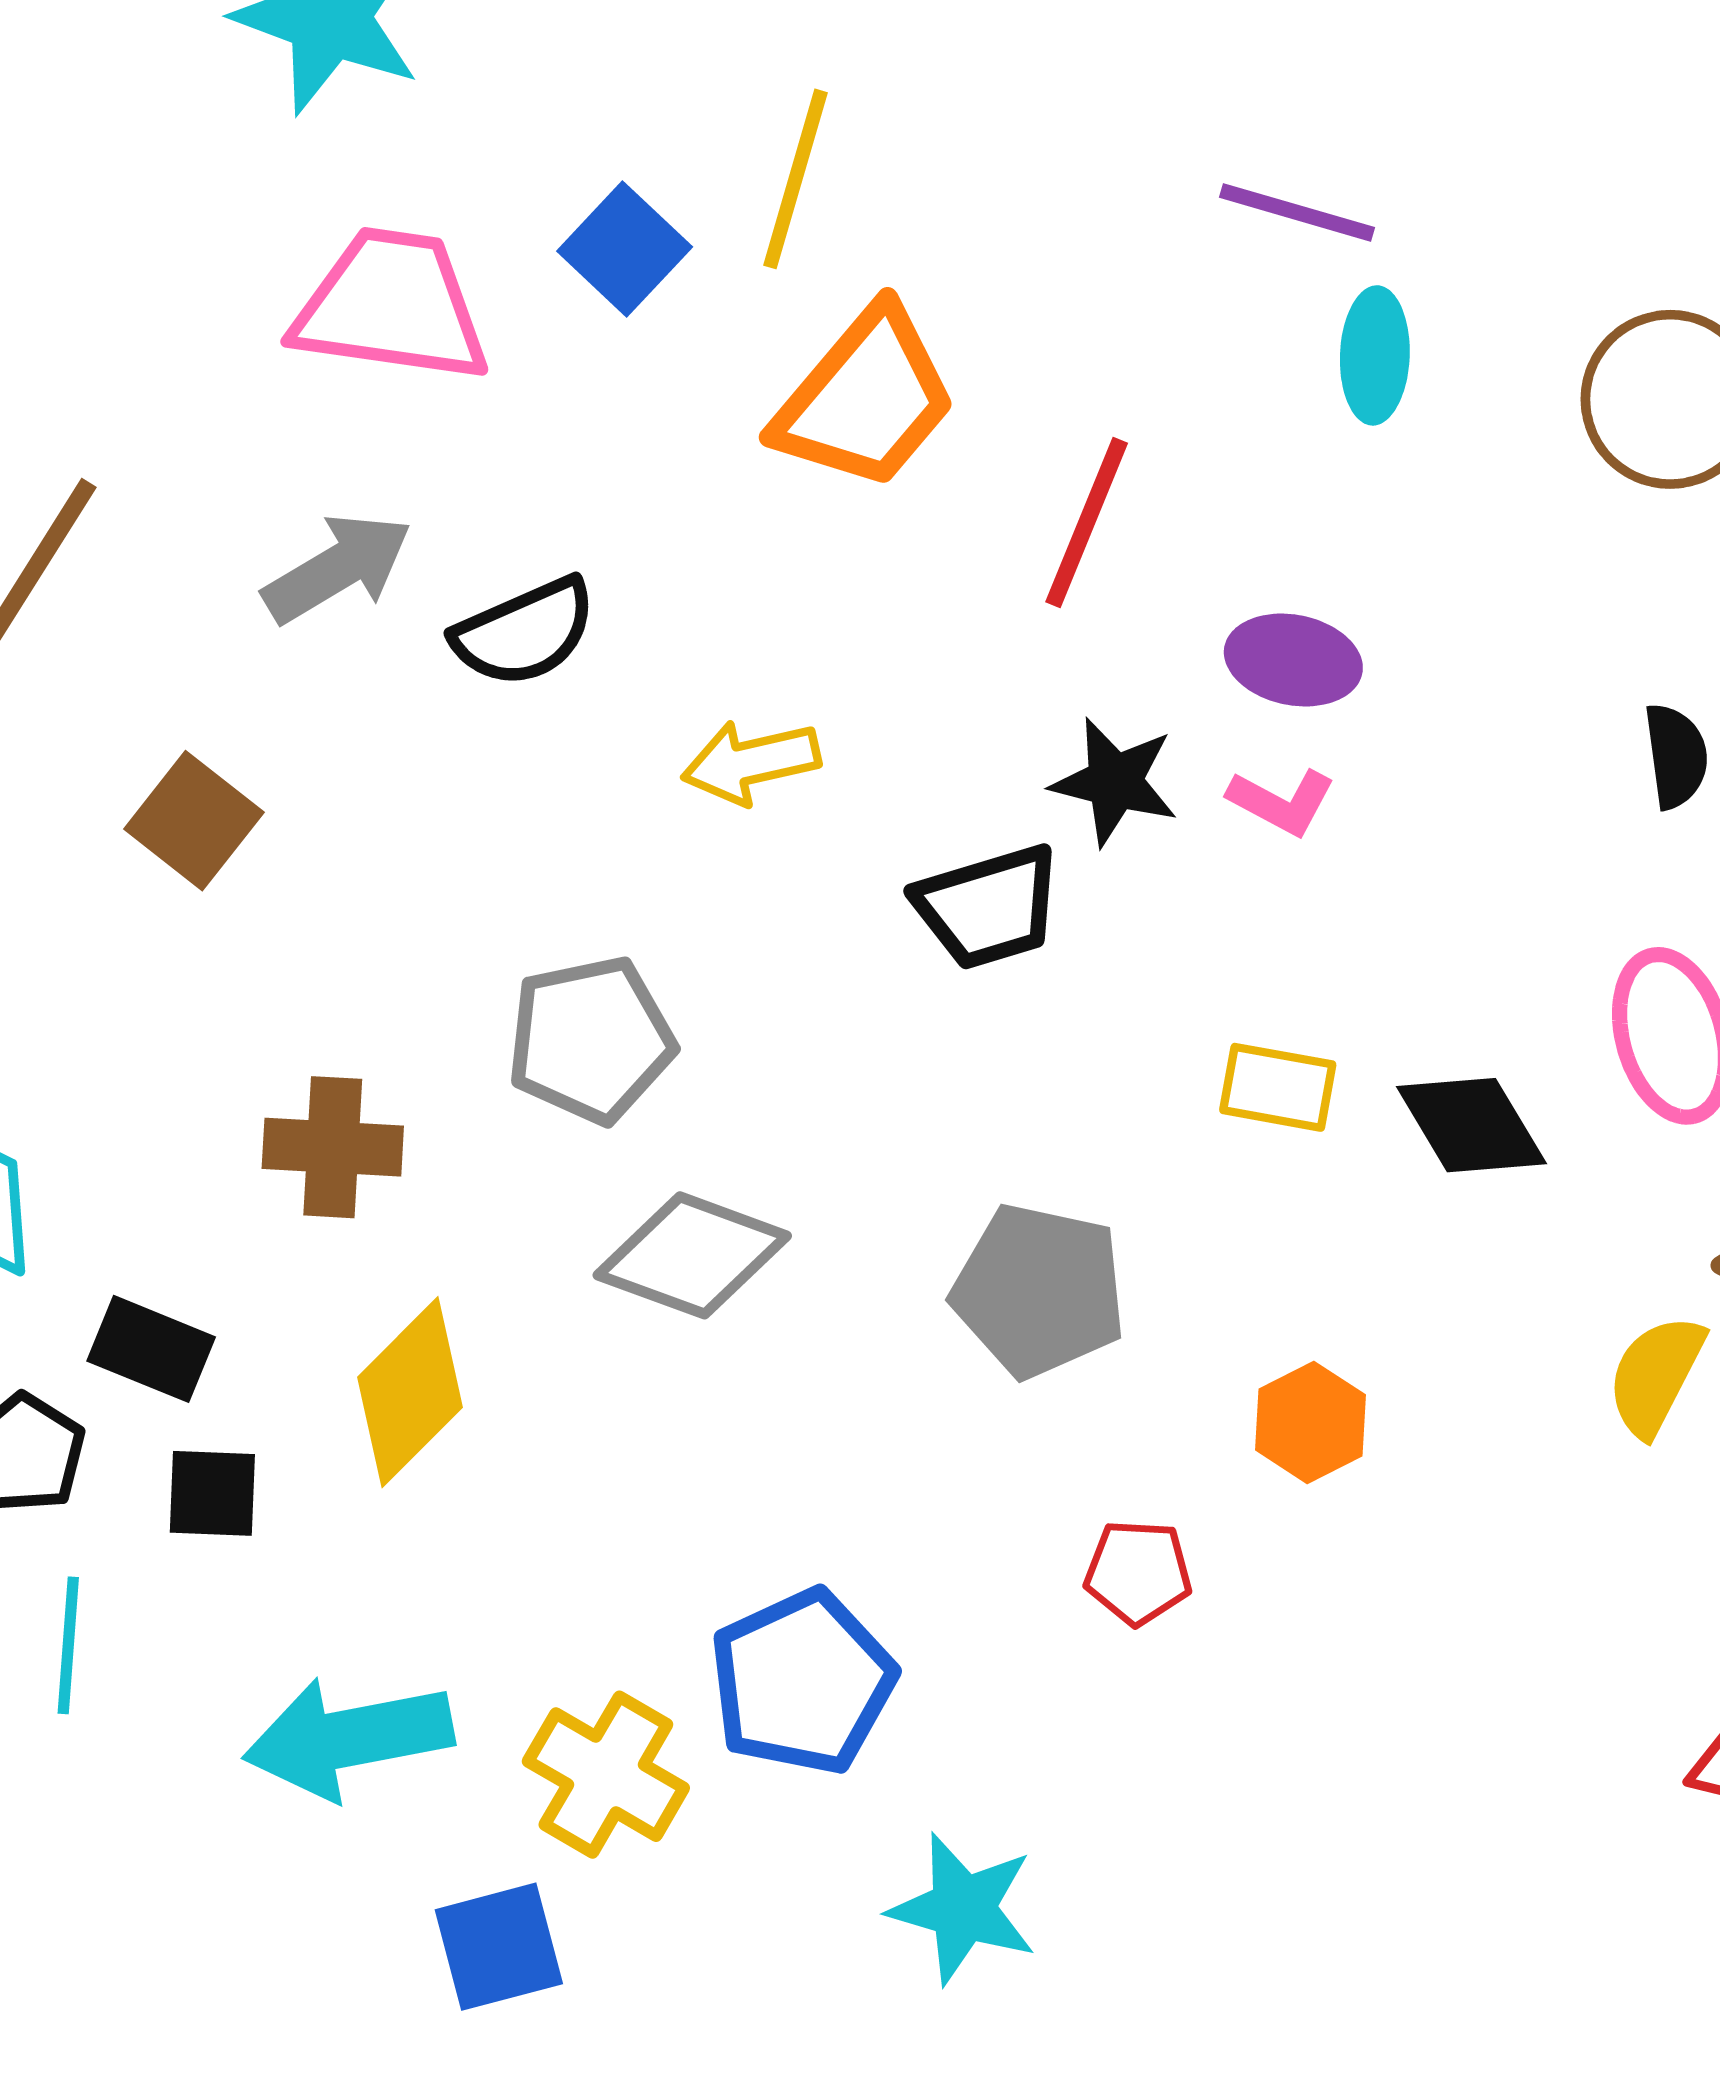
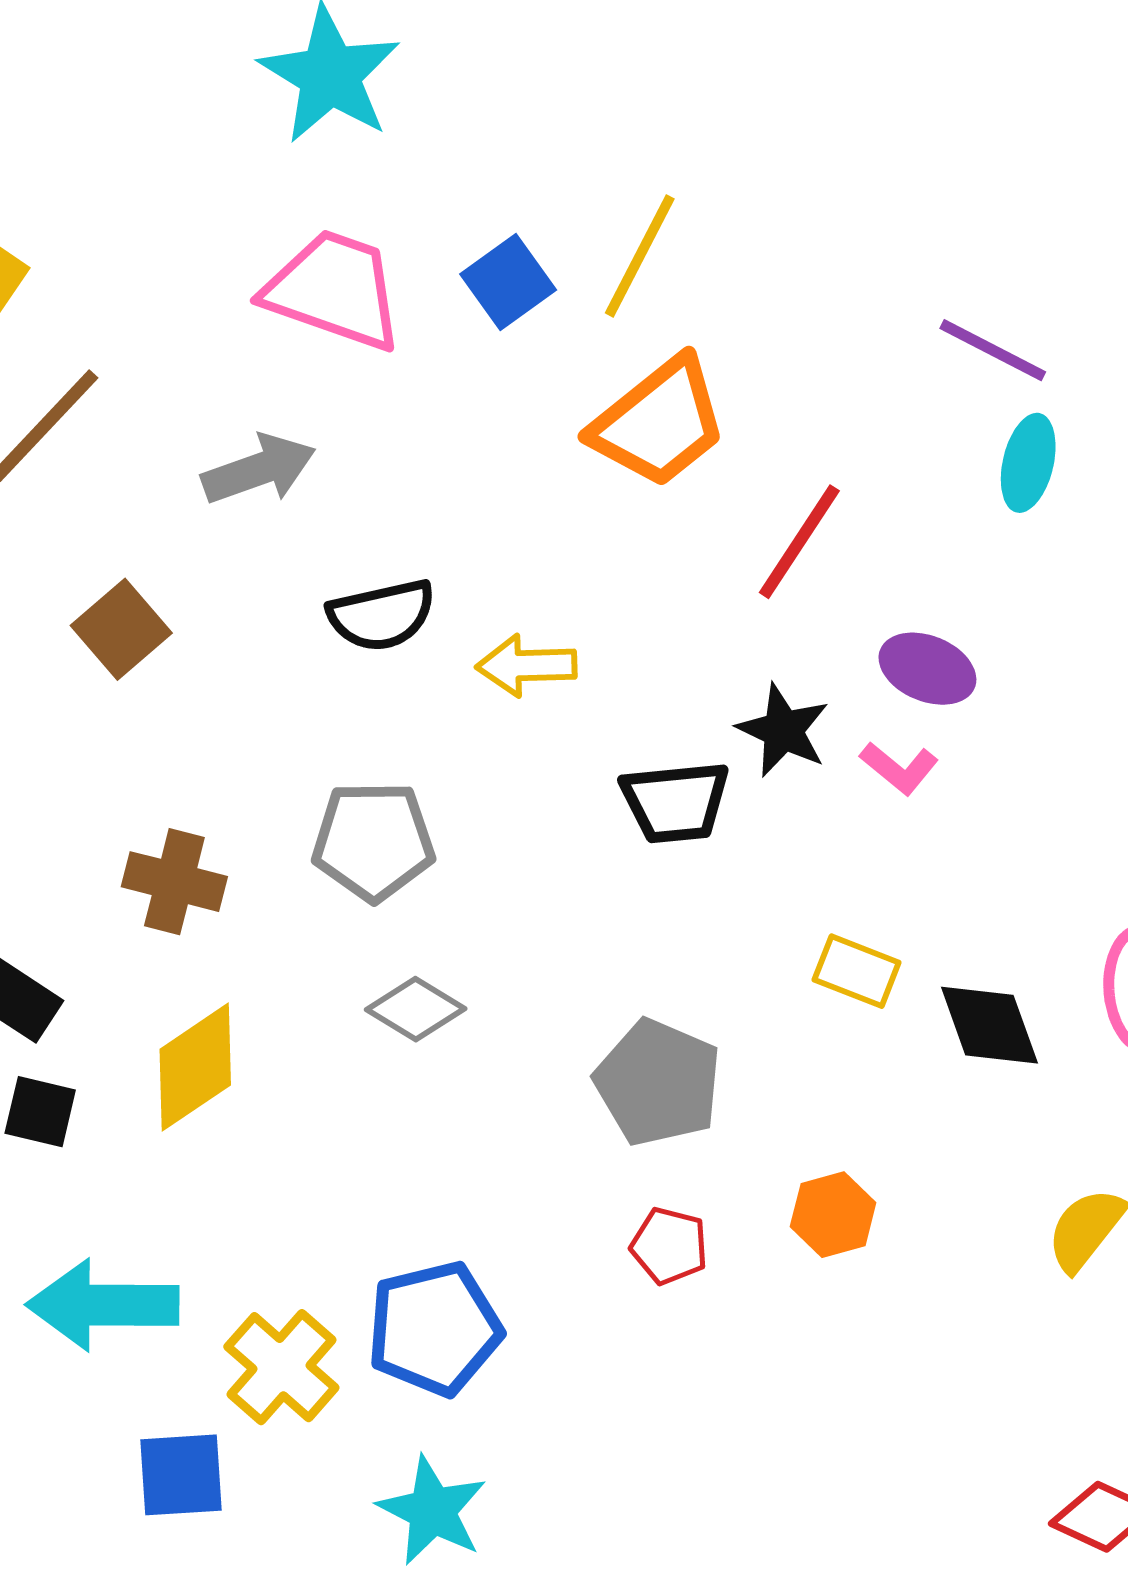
black semicircle: (525, 632) -> (382, 615), moved
gray diamond: (692, 1255) -> (416, 1009), size x0.7
red pentagon: (1138, 1572) -> (669, 1246), moved
cyan star: (963, 1908) -> (432, 1511), moved

